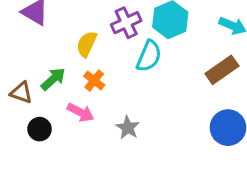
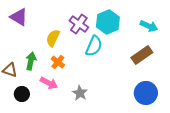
purple cross: (126, 23) -> (79, 24), turned -30
green arrow: (53, 79) -> (31, 61), turned -36

